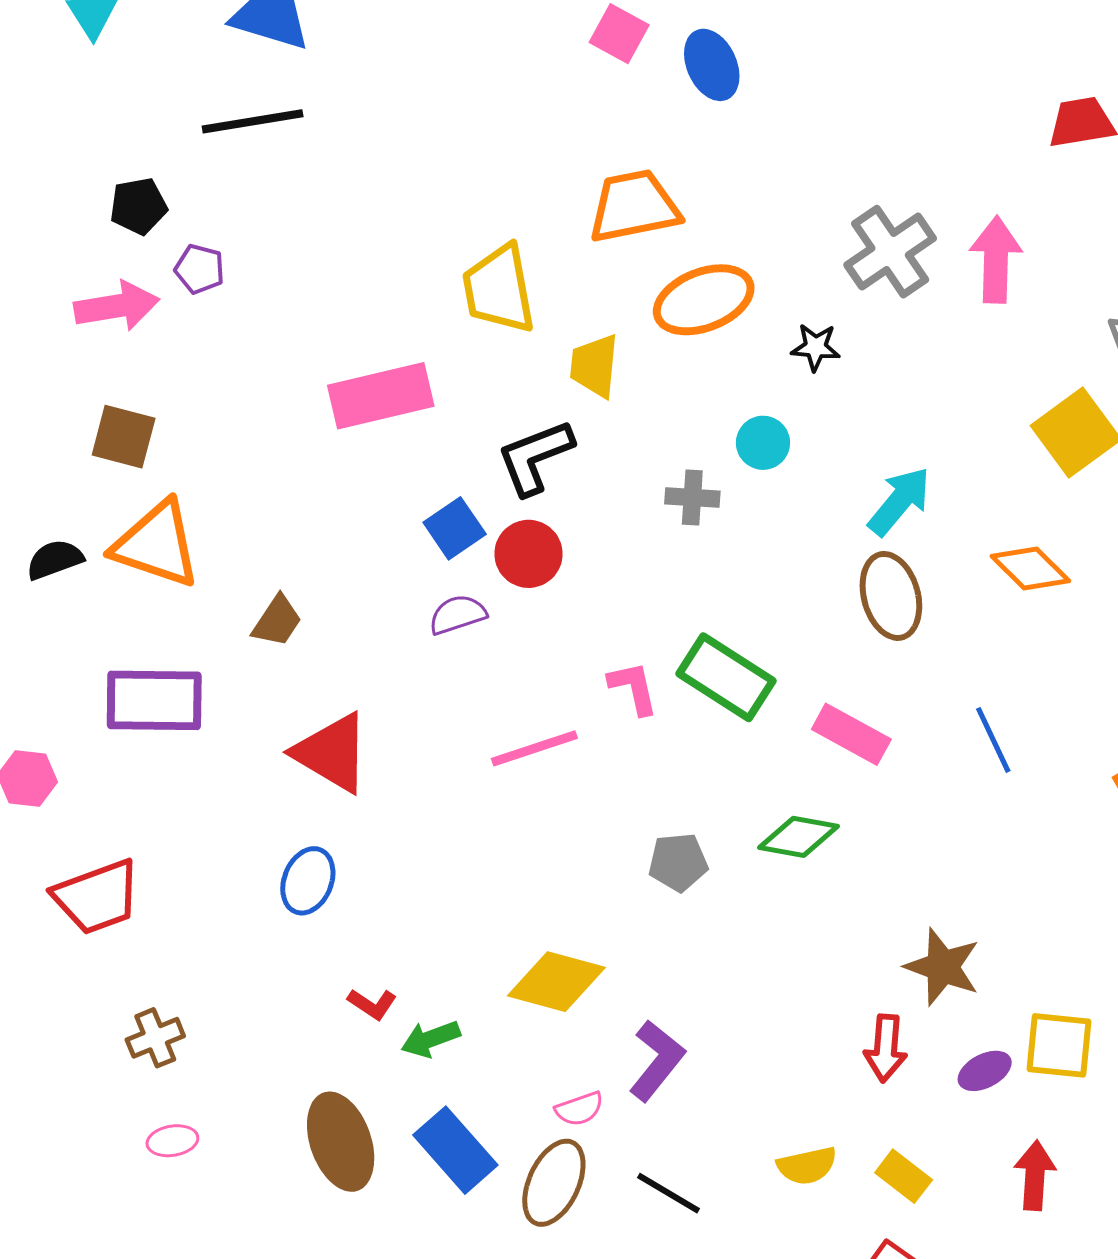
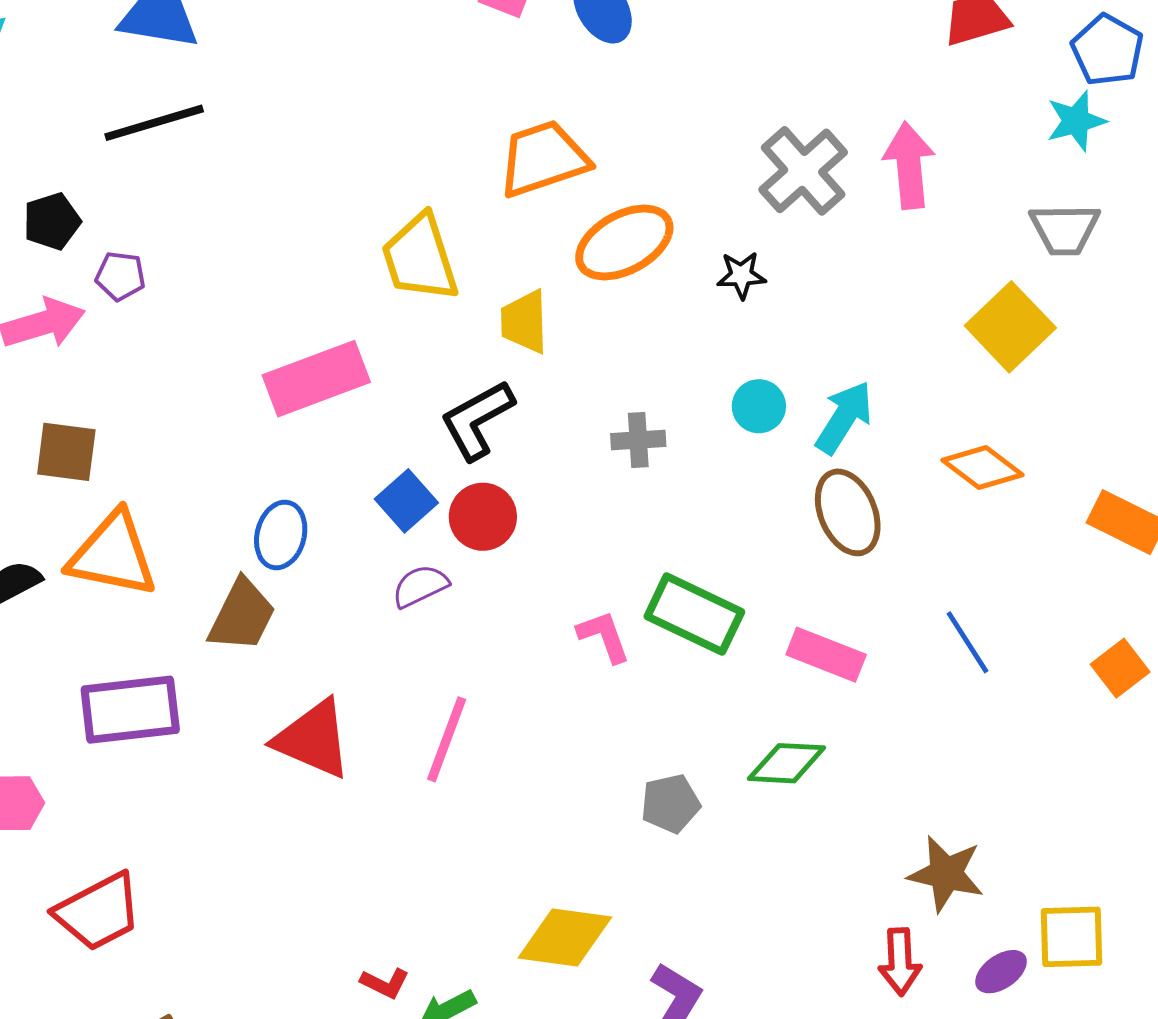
cyan circle: (763, 443) -> (759, 406), moved
brown trapezoid: (277, 621) -> (242, 615), size x1.4
pink line: (534, 748) -> (447, 739), moved, turned -44
blue ellipse: (308, 881) -> (281, 535), moved

